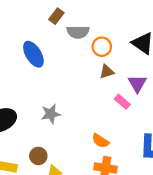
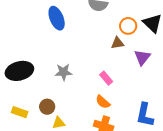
orange circle: (102, 47) -> (128, 26), moved
pink rectangle: (122, 102) -> (106, 78), moved

